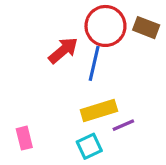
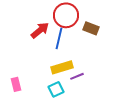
brown rectangle: (146, 28) -> (91, 28), moved

